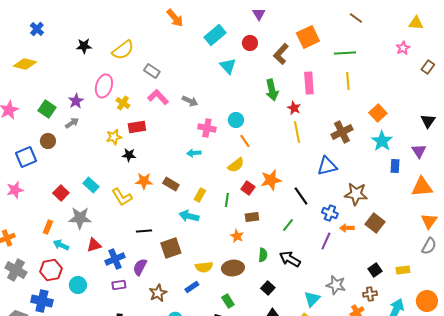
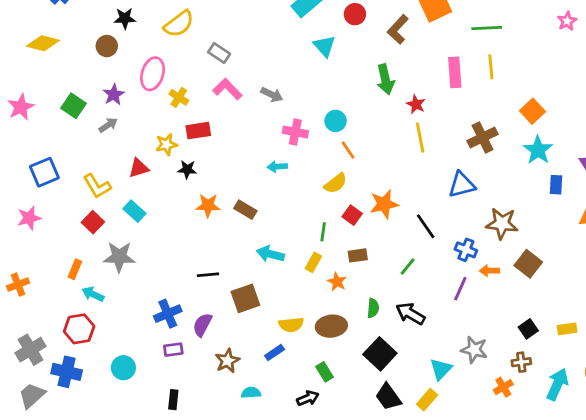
pink rectangle: (309, 83) -> (455, 72), moved
brown circle: (48, 141) -> (107, 46), moved
yellow rectangle: (200, 195) -> (313, 262), moved
yellow L-shape: (122, 197) -> (97, 186), moved
red triangle: (94, 245) -> (139, 168), moved
gray cross: (16, 270) -> (31, 350), moved, turned 30
cyan circle: (78, 285) -> (123, 368), moved
black square: (268, 288) -> (380, 354), size x1.6

